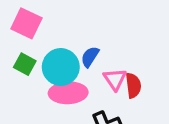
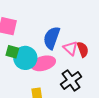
blue semicircle: (90, 57) -> (52, 38), size x1.6
cyan circle: (61, 67) -> (25, 58), moved

